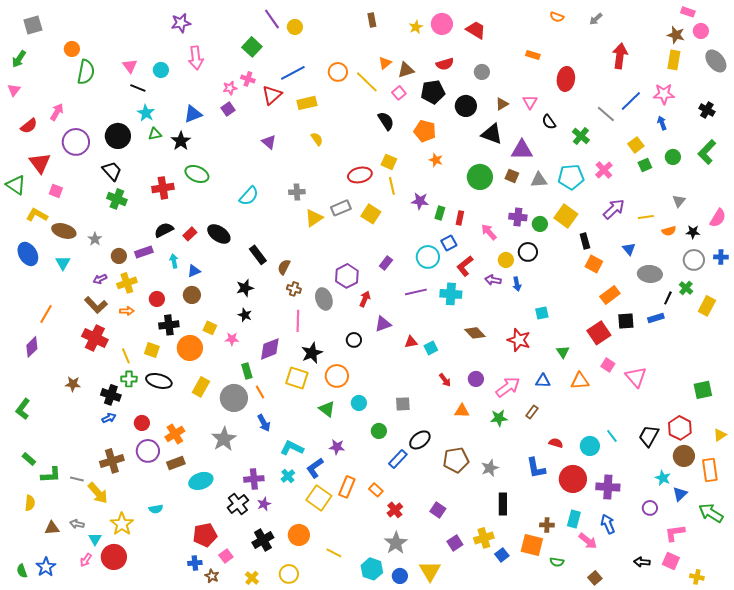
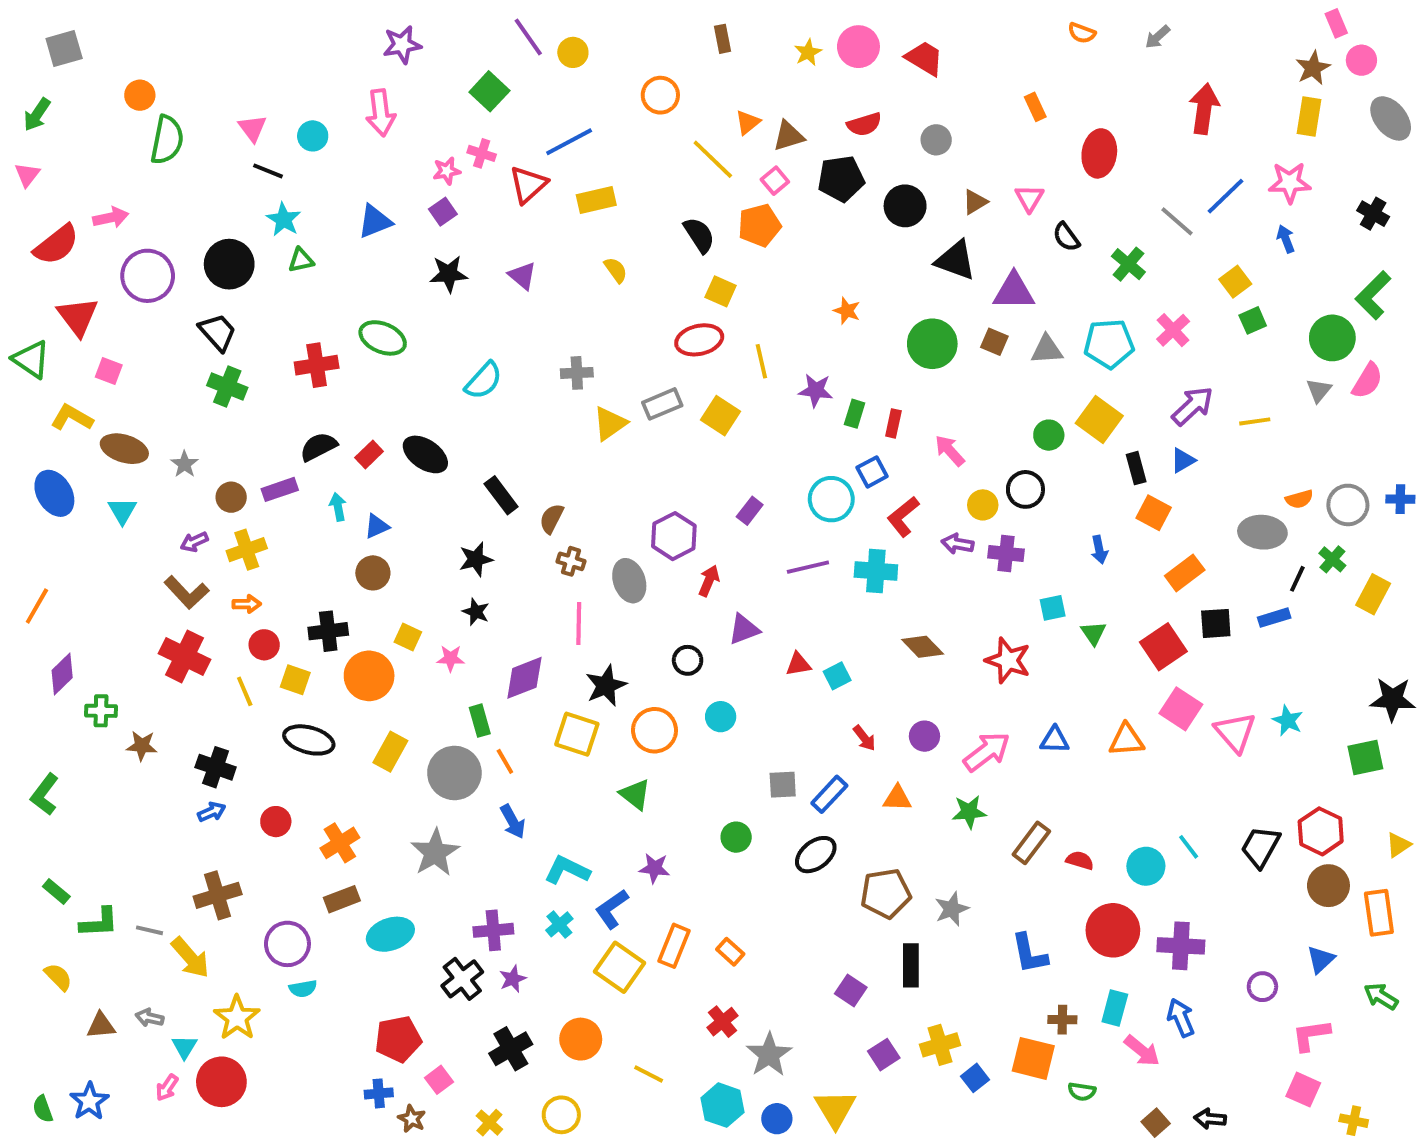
pink rectangle: (688, 12) -> (1336, 23), turned 48
purple star: (181, 23) -> (402, 45), moved
brown star: (676, 35) -> (1313, 68), turned 30
orange rectangle: (533, 55) -> (1035, 107), turned 48
orange circle: (338, 72) -> (660, 95), moved
pink arrow: (57, 112) -> (111, 218), turned 48
black semicircle: (386, 121) -> (699, 235), moved
red semicircle: (29, 126) -> (56, 245), size x1.4
orange pentagon: (425, 131) -> (759, 225), moved, turned -30
black star: (181, 141) -> (449, 274), moved, turned 30
green circle: (673, 157) -> (1332, 338), moved, size x1.5
yellow square: (389, 162) -> (721, 291), moved
purple cross: (518, 217) -> (1006, 554), moved
pink semicircle: (718, 218) -> (1367, 381), moved
orange semicircle: (669, 231) -> (1299, 499), moved
black star: (693, 232) -> (1393, 699), moved, size x1.6
blue triangle: (629, 249) -> (1183, 460), moved, turned 40
blue arrow: (517, 284) -> (1099, 550), moved
red circle: (157, 299) -> (264, 645), moved
orange line: (46, 314) -> (37, 606), moved
green triangle: (563, 352) -> (1093, 633), moved
pink square: (608, 365) -> (1181, 709), size x1.5
green cross: (129, 379) -> (101, 711), moved
cyan circle: (359, 403) -> (721, 717), moved
brown rectangle: (532, 412) -> (1031, 843), moved, size x1.5
purple circle: (148, 451) -> (287, 944), moved
blue rectangle: (398, 459) -> (829, 794), moved
blue L-shape: (536, 468) -> (1029, 954), moved
cyan star: (663, 478) -> (1288, 721), moved
yellow semicircle: (30, 503) -> (58, 977), turned -49
black rectangle: (503, 504) -> (911, 965), moved
red cross: (395, 510) -> (722, 1022), moved
green arrow: (711, 513) -> (1381, 996), size x0.7
black arrow: (642, 562) -> (1210, 1119), moved

